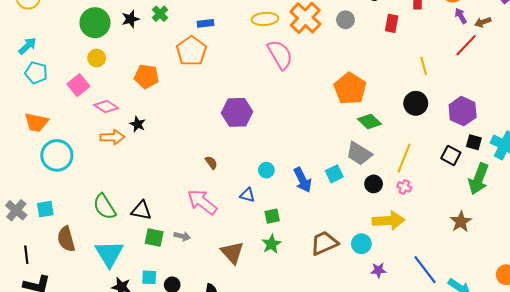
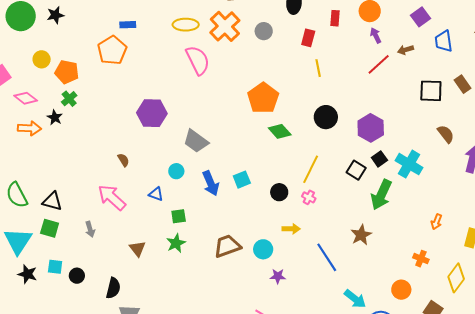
green cross: (160, 14) -> (69, 99), moved
brown arrow: (483, 22) -> (406, 50), moved
yellow circle: (97, 58) -> (42, 59), moved
yellow line: (424, 66) -> (318, 68), moved
black square: (474, 142) -> (379, 159), turned 35
gray trapezoid: (359, 154) -> (196, 141), moved
yellow arrow: (389, 221) -> (291, 229), size x0.6
gray arrow: (182, 236) -> (90, 229), turned 56
green square: (154, 238) -> (50, 228), moved
brown triangle: (232, 253) -> (137, 249), size x0.7
blue line: (425, 270) -> (327, 257), moved

